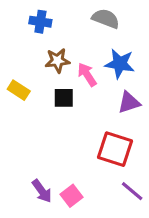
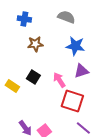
pink arrow: (87, 75) -> (59, 80), moved
yellow rectangle: (19, 90) -> (12, 86), moved
black square: (64, 98) -> (33, 77), moved, turned 32

